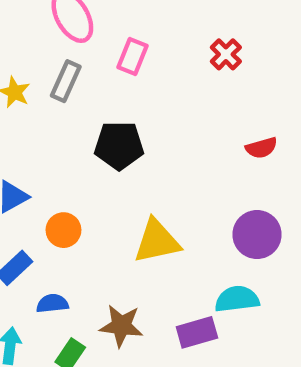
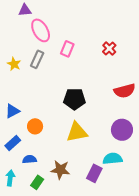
black pentagon: (119, 146) -> (74, 99), moved
red semicircle: (261, 148) -> (125, 91), size x1.5
purple rectangle: (197, 332) -> (94, 173), turned -48

